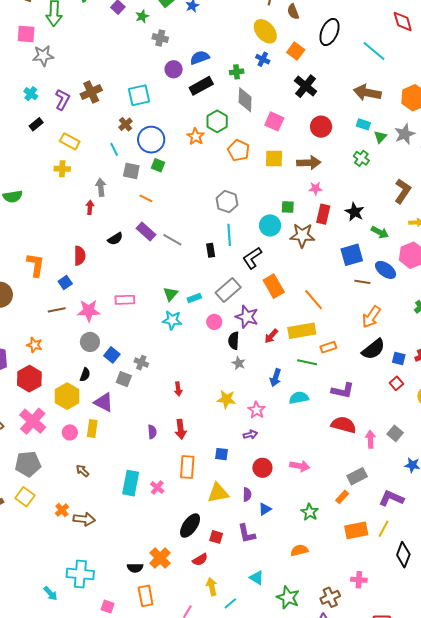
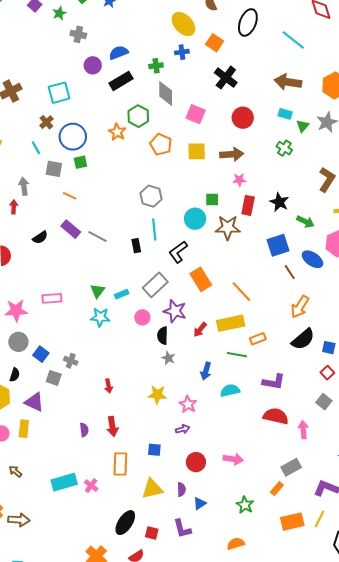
blue cross: (263, 59) -> (182, 52), turned -32
green square: (158, 165) -> (80, 162), turned -32
brown line: (362, 282) -> (290, 272), turned 49
gray square: (395, 433) -> (324, 402), moved
cyan rectangle: (131, 483) -> (64, 482), turned 65

